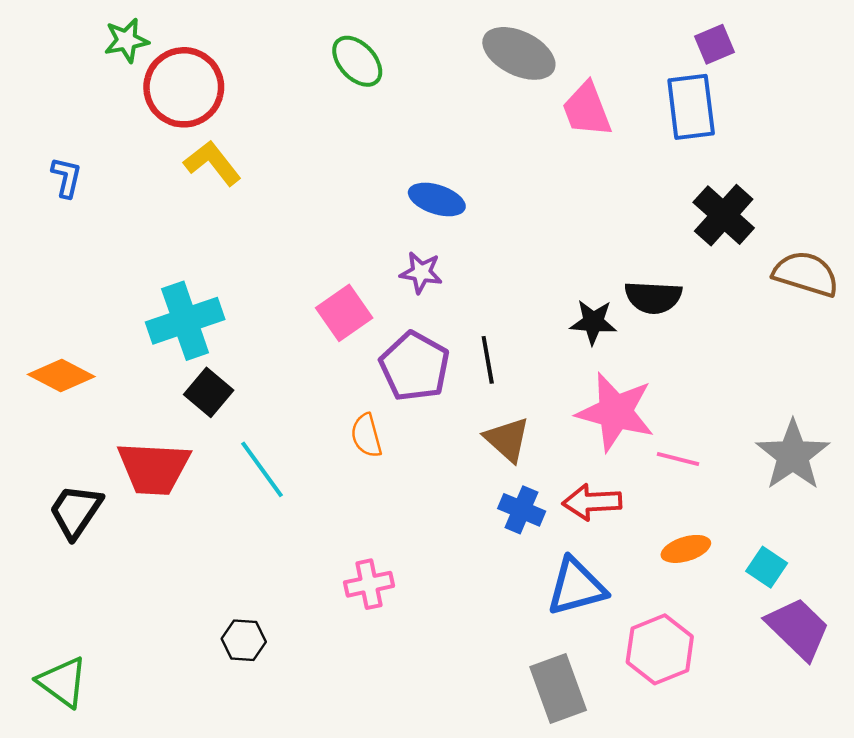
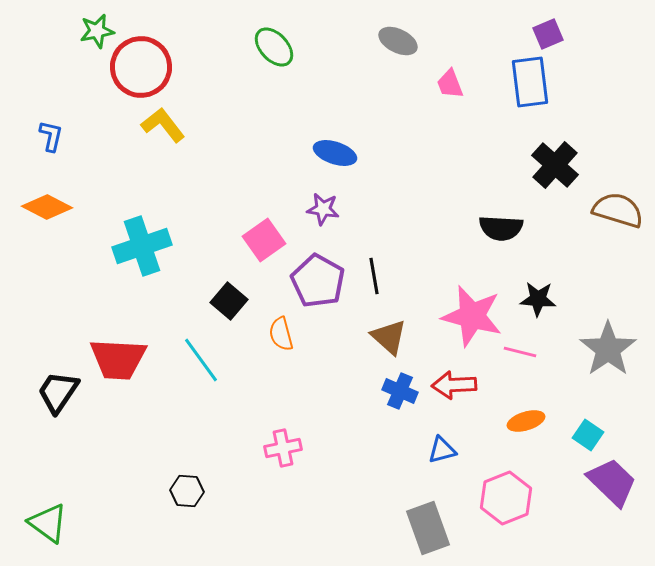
gray ellipse: (519, 53) -> (398, 41), size x0.7
pink trapezoid: (587, 109) -> (450, 84), size x0.7
black star: (593, 322) -> (538, 299), moved
orange diamond: (61, 376) -> (47, 207), moved
black square: (209, 392) -> (229, 301), moved
blue triangle: (576, 587) -> (442, 450), size x0.6

